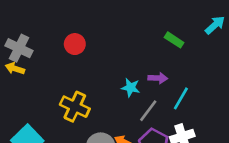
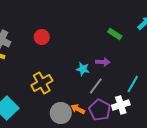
cyan line: (181, 98) -> (133, 84), moved
yellow cross: (75, 107) -> (42, 83), turned 35

